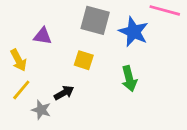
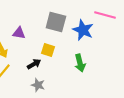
black arrow: (64, 93) -> (34, 64), moved
gray star: (41, 110) -> (38, 85), moved

